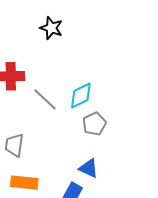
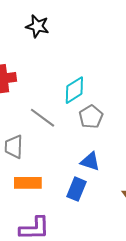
gray line: (45, 99) -> (42, 118), moved

